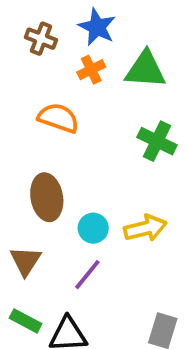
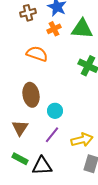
brown cross: (41, 39) -> (28, 13), turned -35
yellow arrow: (145, 228) -> (82, 140), moved

